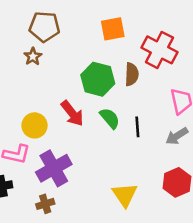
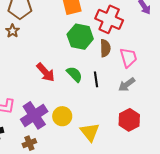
brown semicircle: (132, 74) -> (105, 48), moved
green hexagon: (98, 79) -> (80, 37), moved
yellow circle: (35, 125) -> (62, 116), moved

